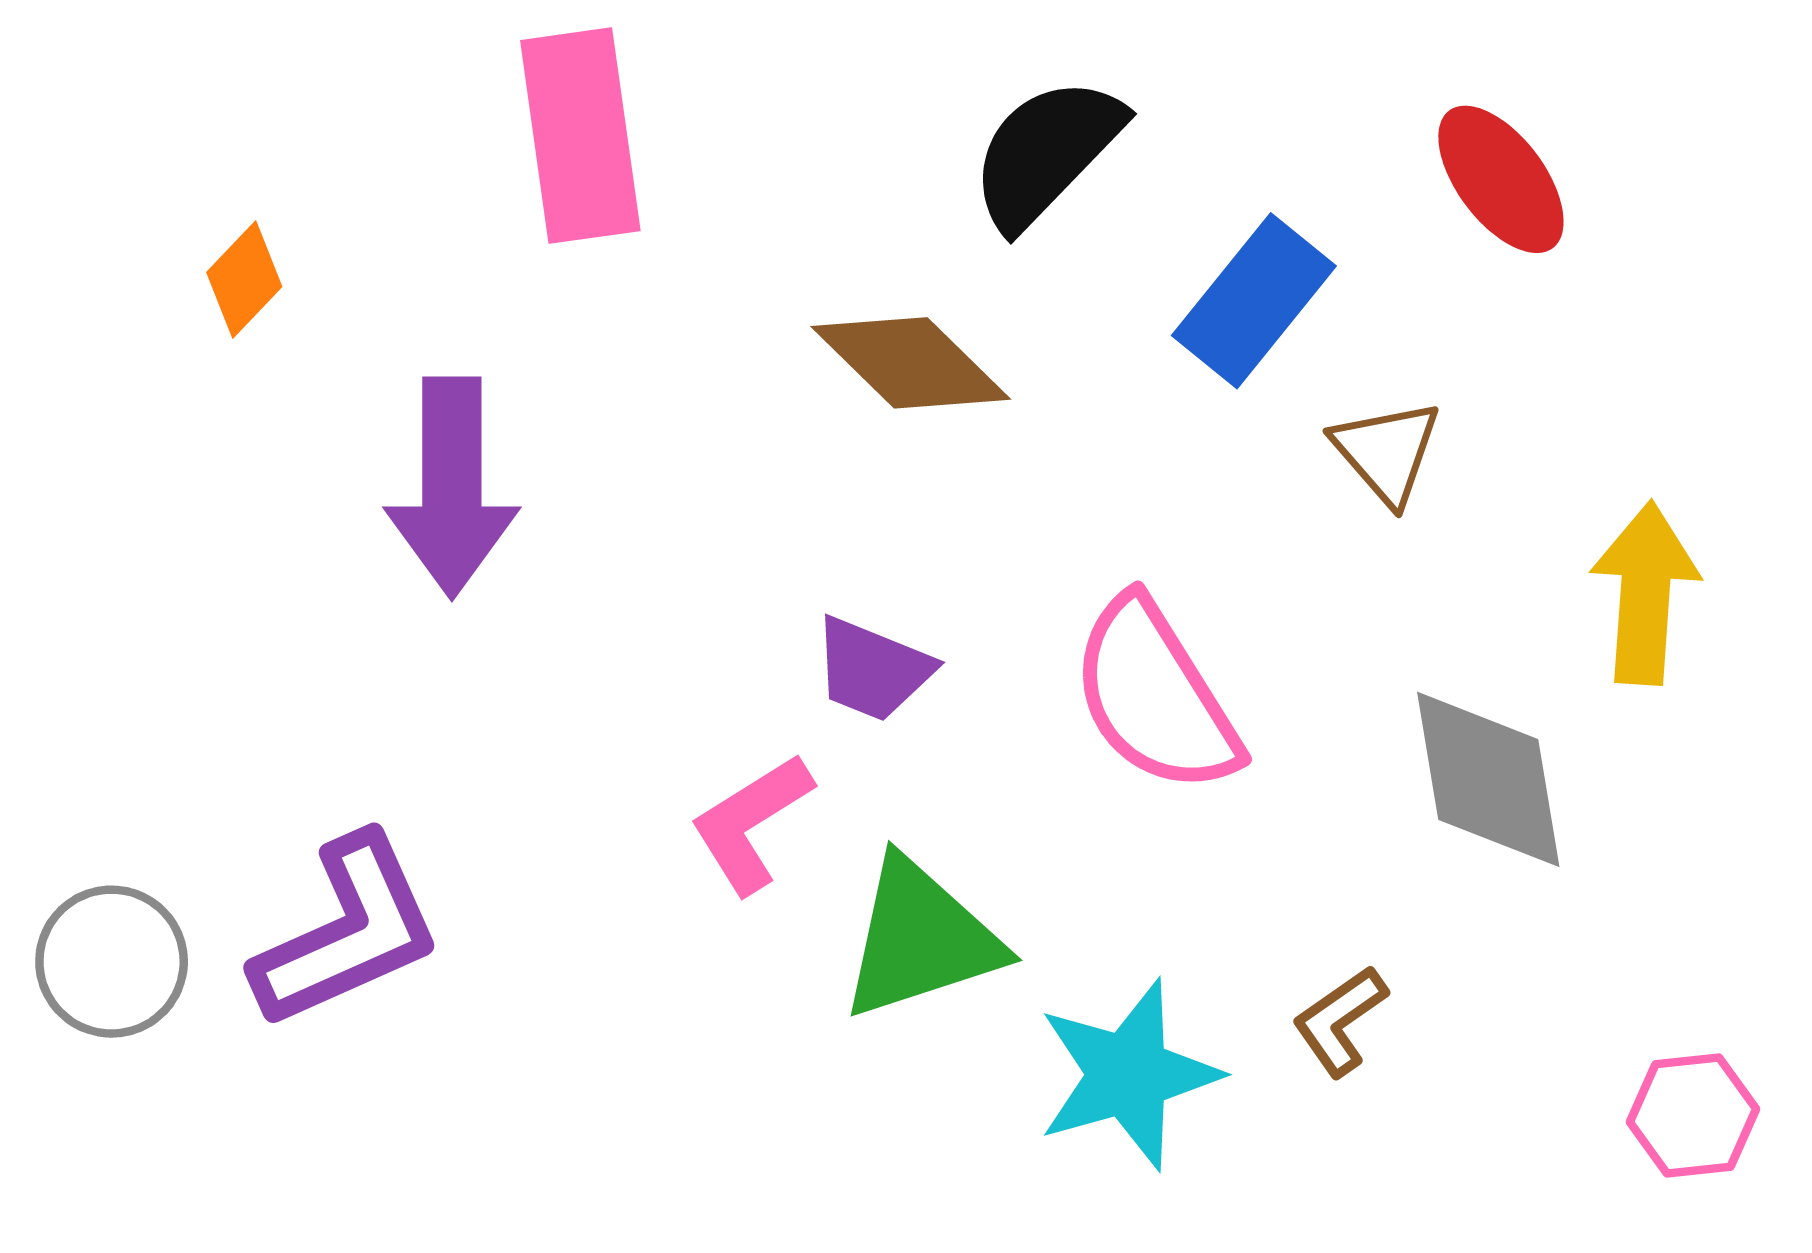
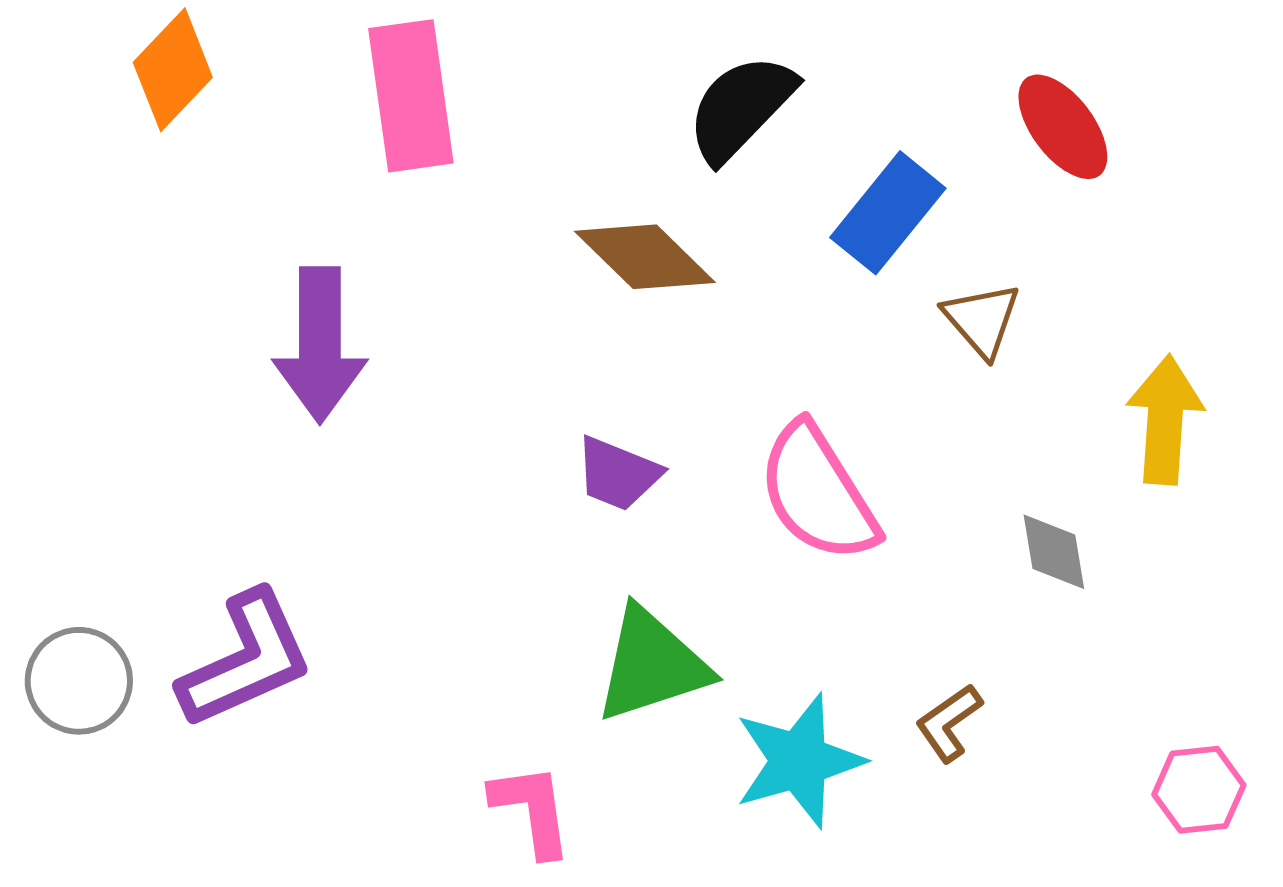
orange diamond: (244, 280) -> (173, 70), moved, size x1.5
gray diamond: (1488, 779) -> (1054, 552), size x0.6
pink L-shape: (751, 823) -> (532, 810), moved, turned 114

